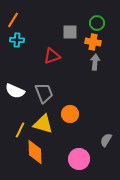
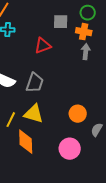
gray trapezoid: (44, 93) -> (35, 83), turned 40
orange circle: (70, 114) -> (78, 114), moved

